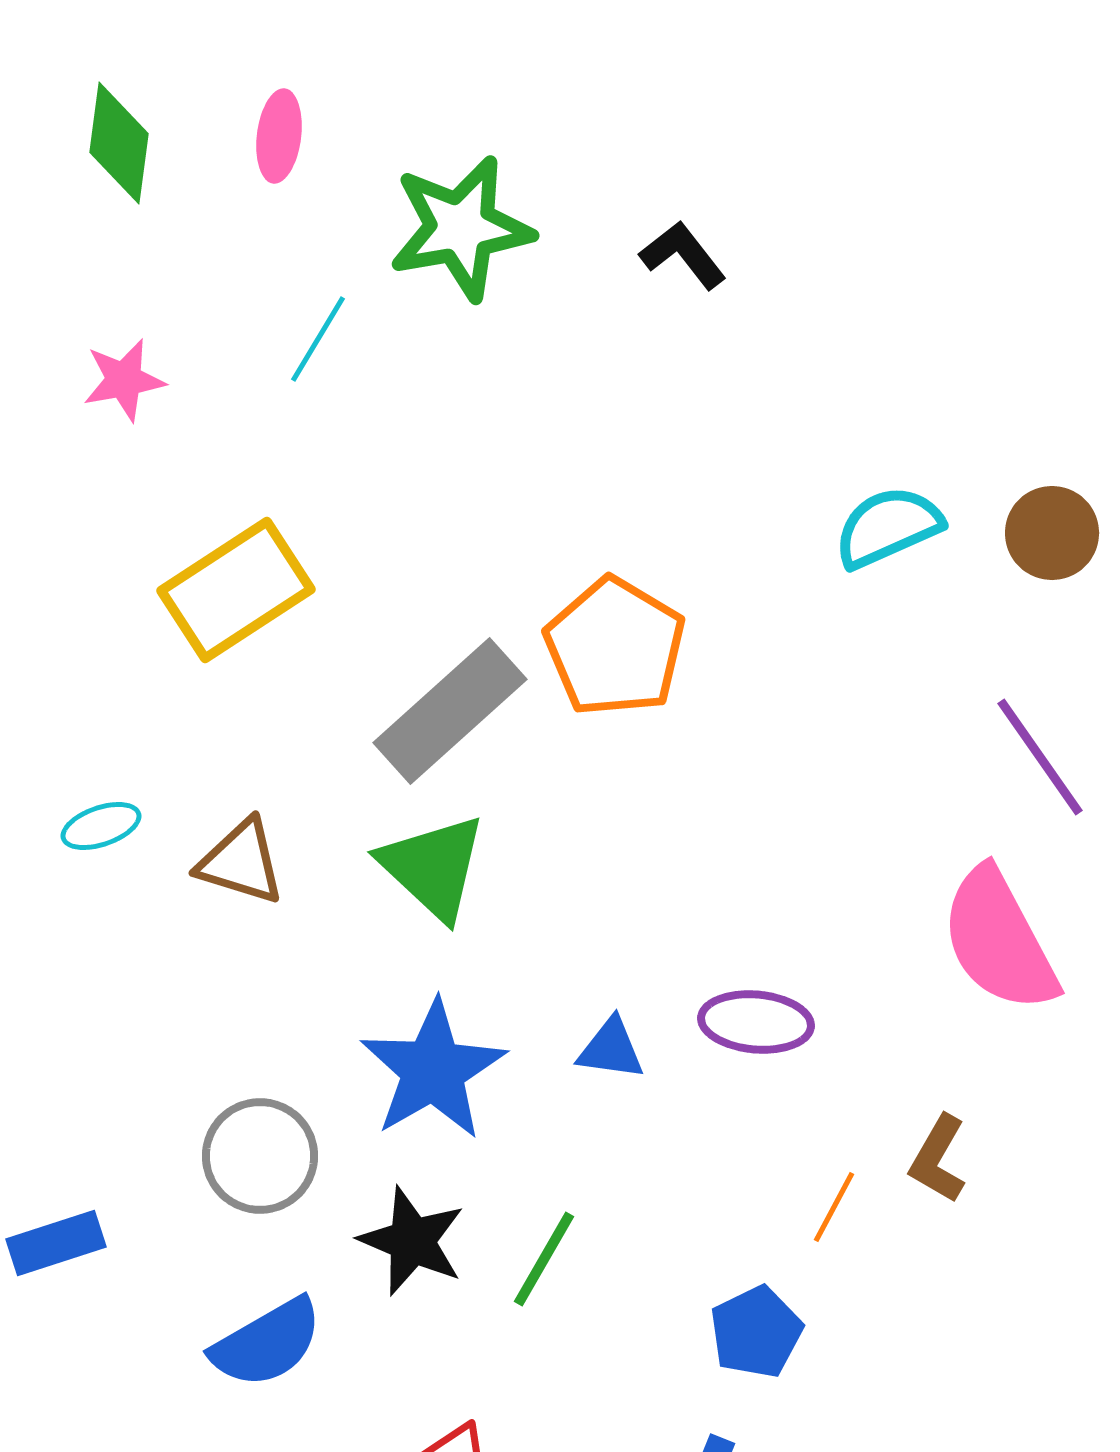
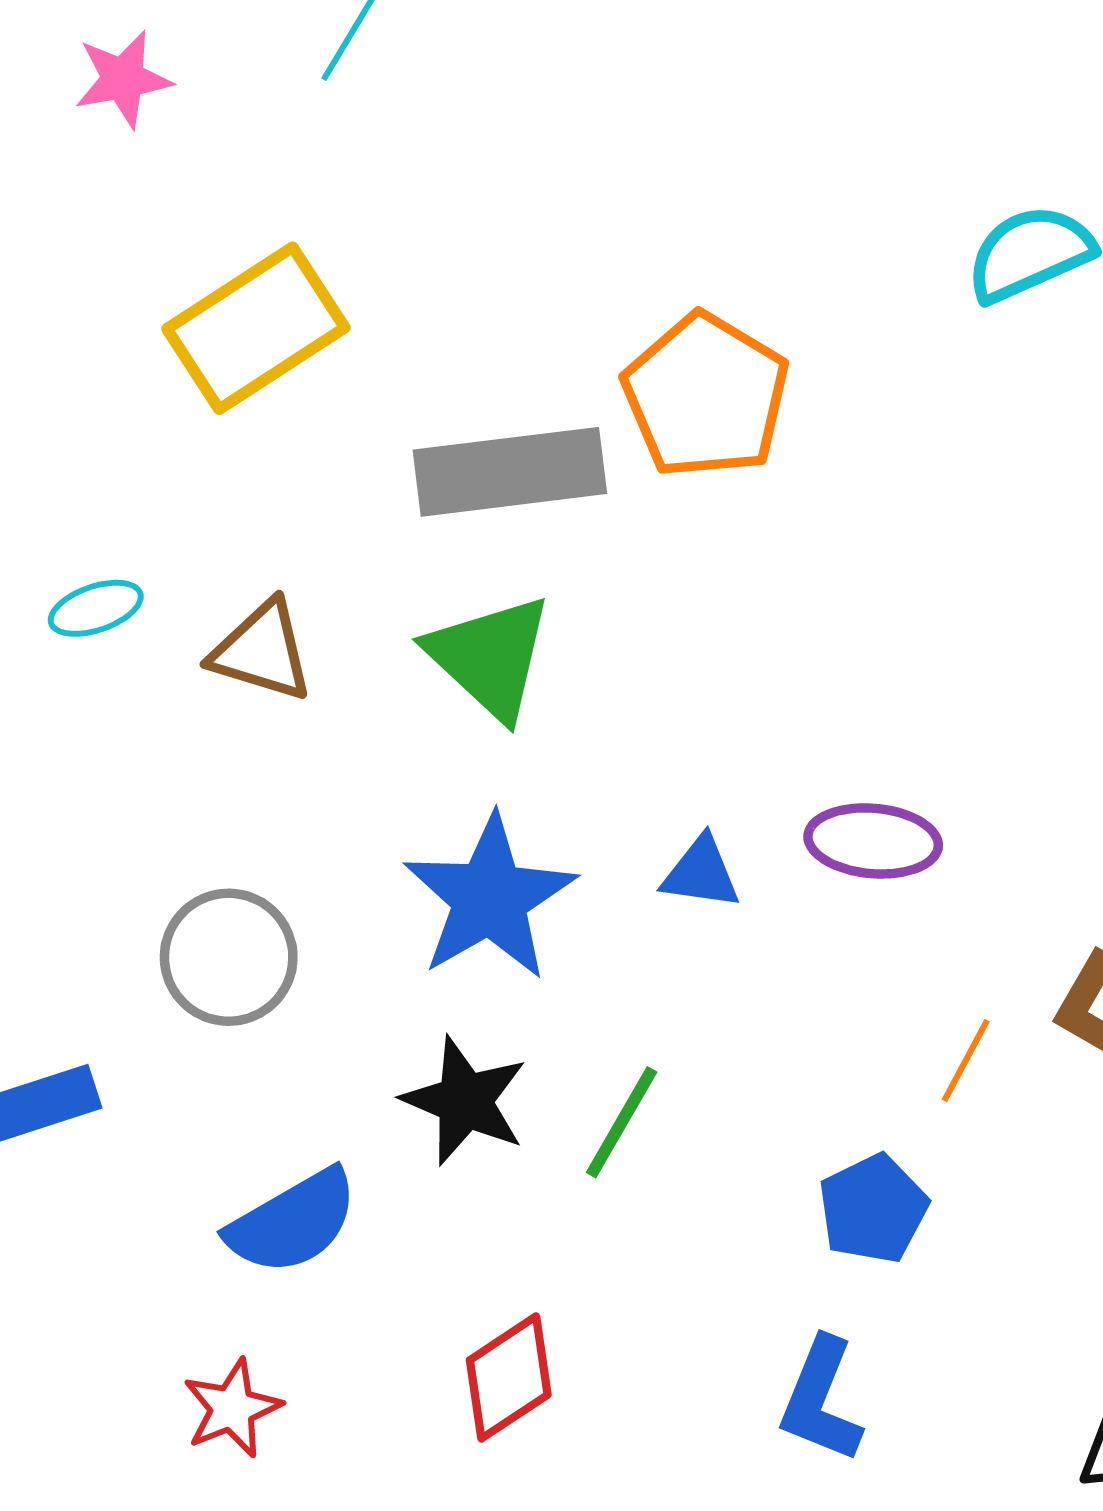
gray rectangle: (450, 711) -> (510, 472), turned 35
gray circle: (260, 1156) -> (229, 957), moved

